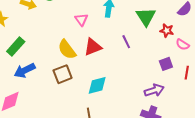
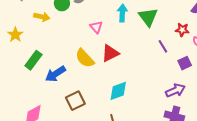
green triangle: (146, 17) -> (148, 17), moved
purple line: (126, 42) -> (163, 46), moved
blue arrow: (25, 70) -> (55, 74), moved
brown square: (63, 74) -> (75, 101), moved

